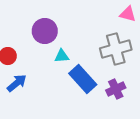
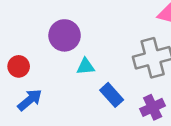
blue rectangle: (83, 79) -> (112, 95), size x0.7

